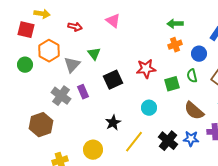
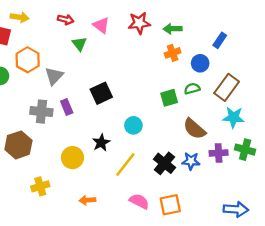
red arrow: (75, 27) -> (66, 20), moved
green triangle: (94, 54) -> (79, 44), moved
red star: (146, 69) -> (139, 23), moved
green semicircle: (192, 76) -> (192, 89), turned 88
gray cross: (61, 96) -> (41, 112), turned -30
cyan circle: (149, 108) -> (133, 125), moved
yellow circle: (93, 150) -> (72, 158), moved

